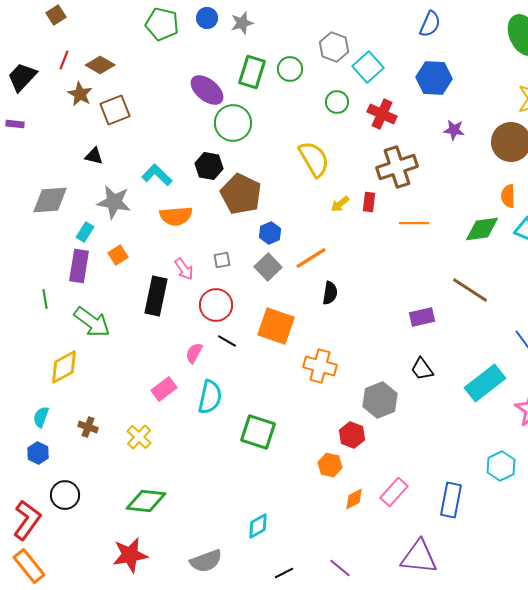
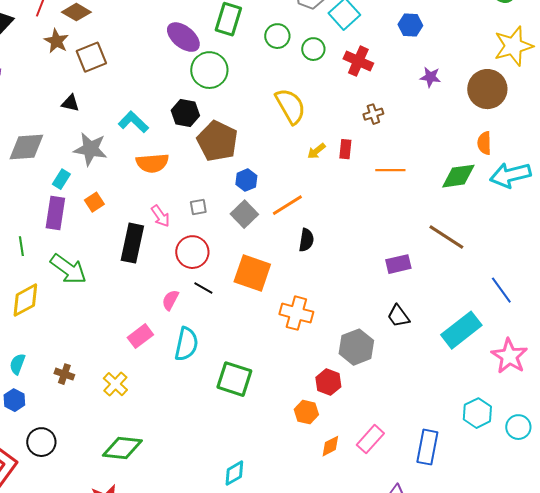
green circle: (290, 69) -> (277, 36), moved
blue hexagon: (434, 78) -> (410, 25), size x0.7
brown cross: (397, 167) -> (373, 114), size x0.5
yellow diamond: (64, 367) -> (25, 300), moved

